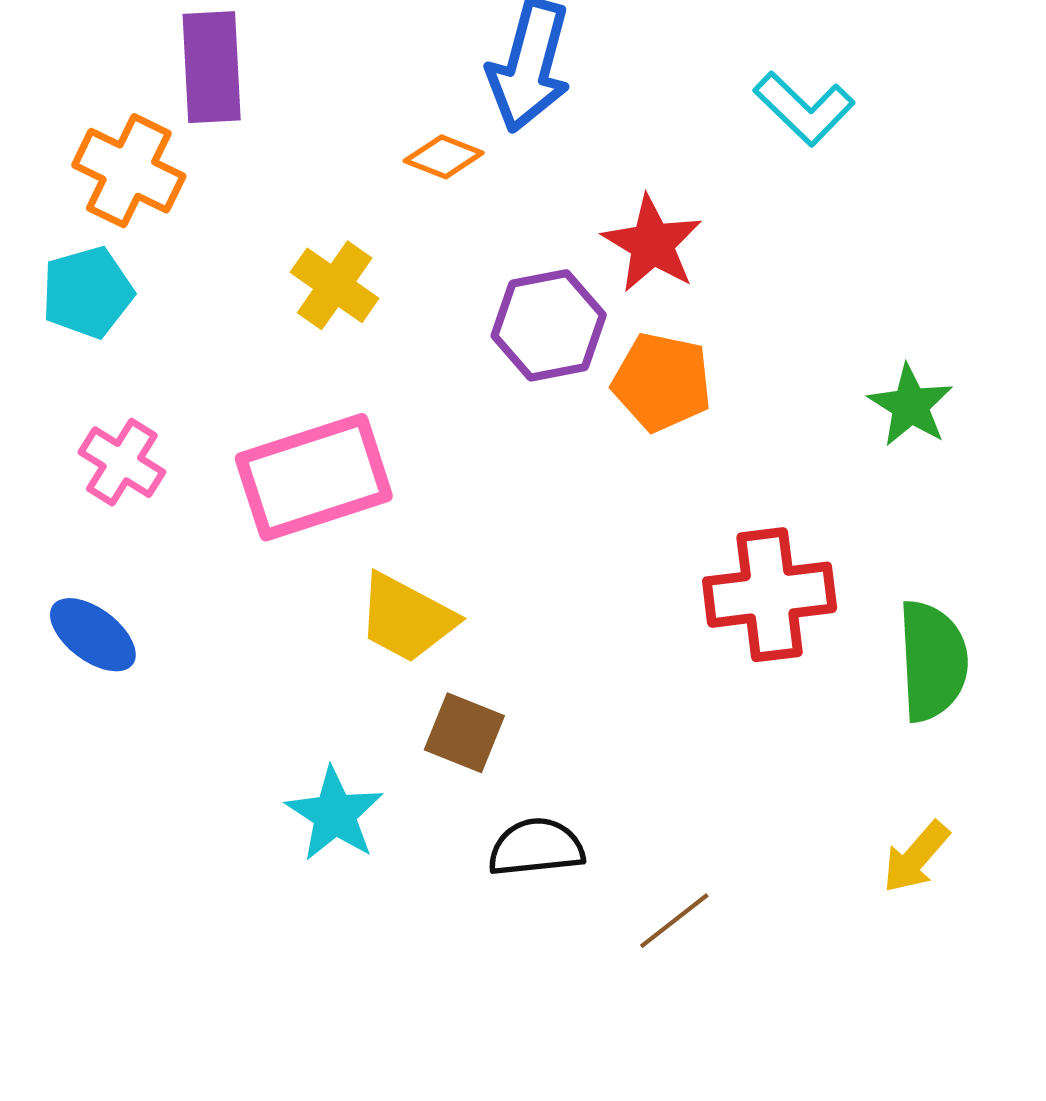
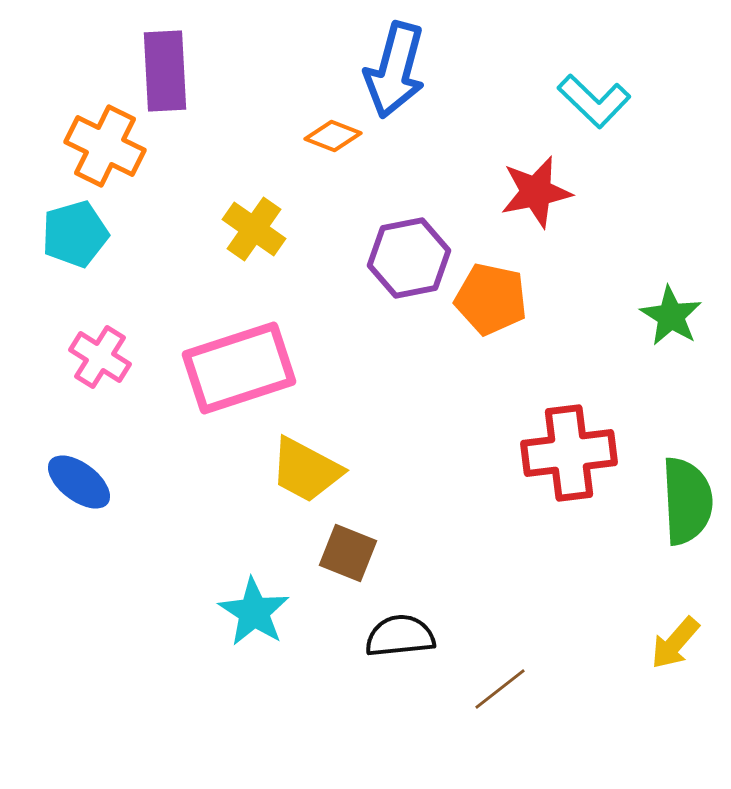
red star: (652, 244) -> (536, 192), moved, turned 30

